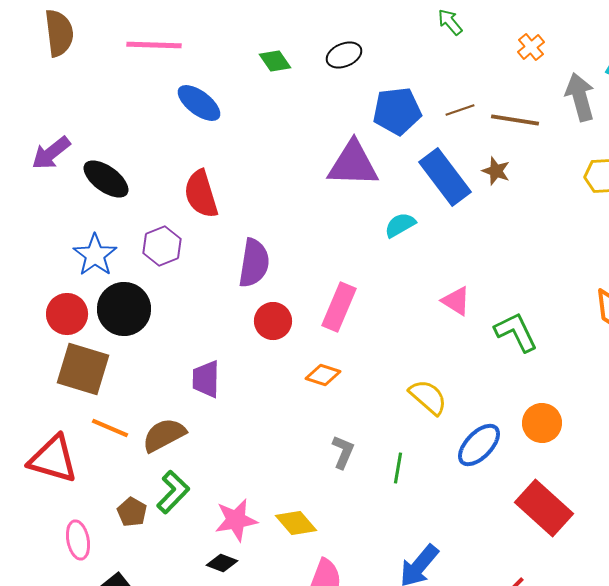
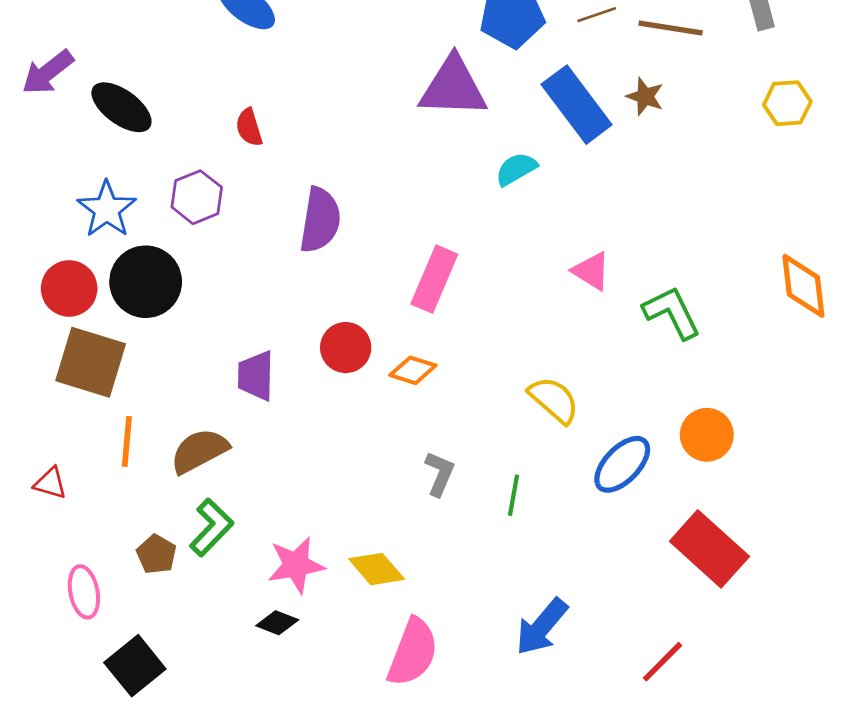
red semicircle: (201, 194) -> (249, 127), size x0.6
red circle: (273, 321) -> (346, 348), moved
orange line: (110, 428) -> (127, 441), turned 72
red triangle: (53, 459) -> (50, 483), size x0.5

